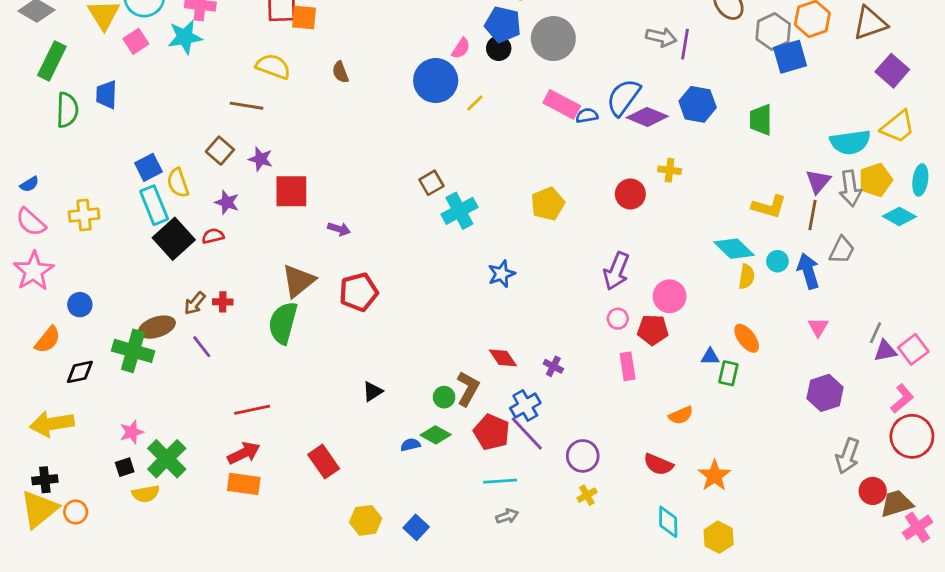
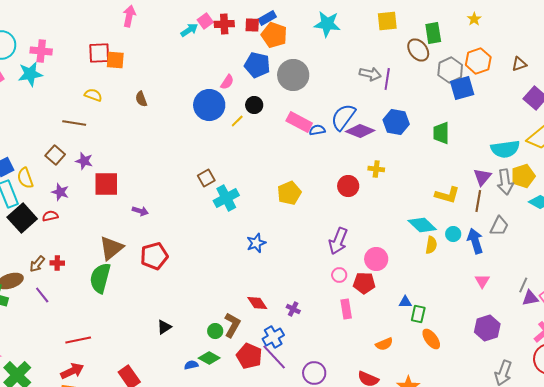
brown triangle: (870, 23) -> (519, 64), size x0.6
black circle: (499, 48) -> (254, 105), moved
yellow semicircle: (273, 67) -> (93, 95), size x0.7
orange ellipse: (747, 338) -> (431, 339), moved

